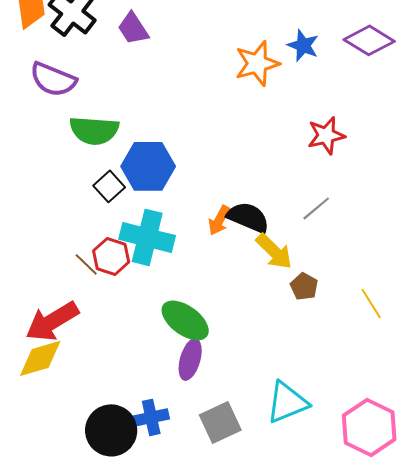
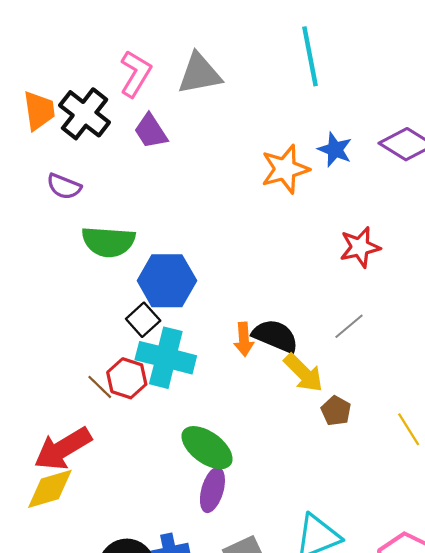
purple semicircle: (53, 79) -> (64, 186), size x0.7
black square: (109, 186) -> (143, 320), moved
orange arrow: (219, 220) -> (244, 339), turned -32

